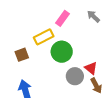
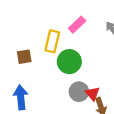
yellow rectangle: (44, 37) -> (52, 41), turned -60
red triangle: (91, 68) -> (92, 94), moved

